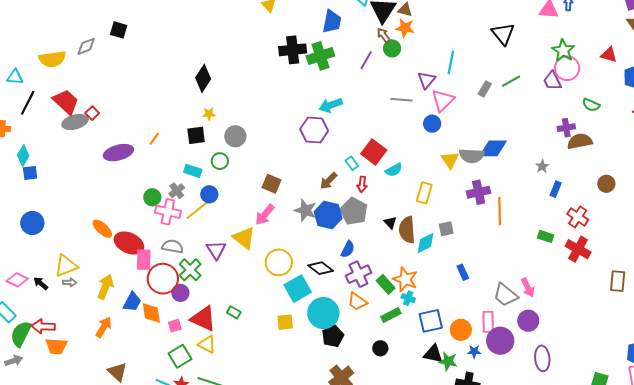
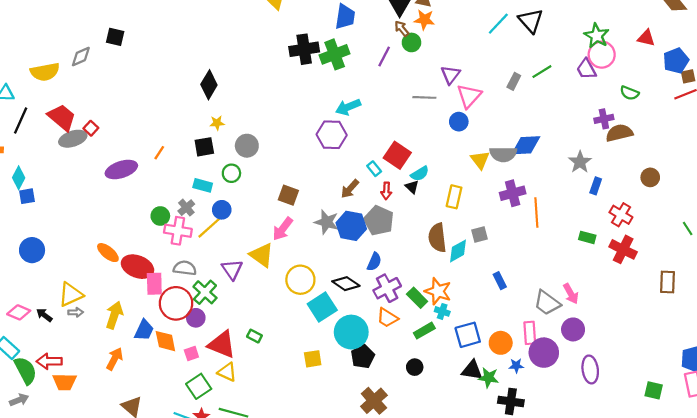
cyan line: (451, 62) -> (498, 24), moved, turned 35
gray star: (542, 166) -> (580, 162), size x1.5
black triangle: (390, 223) -> (412, 187), moved
yellow square: (285, 322) -> (313, 359), moved
green semicircle: (21, 334) -> (25, 370), turned 128

